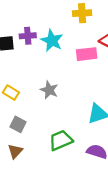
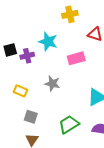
purple cross: (28, 36) -> (27, 56), moved
pink rectangle: (87, 54) -> (76, 58), moved

